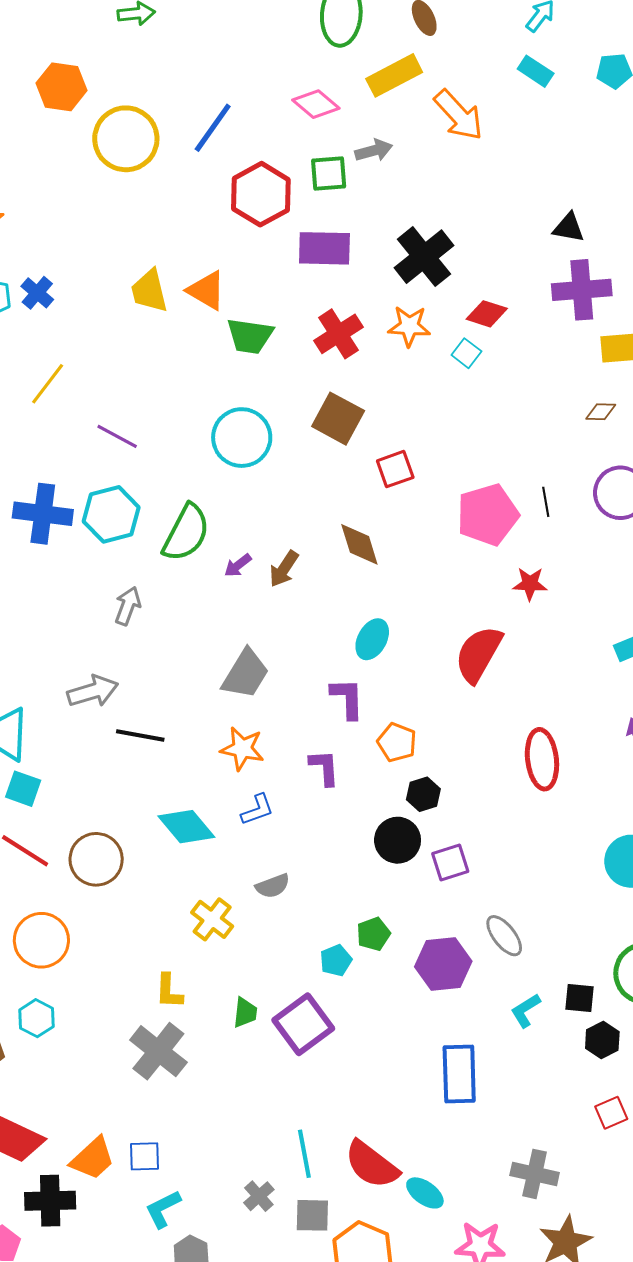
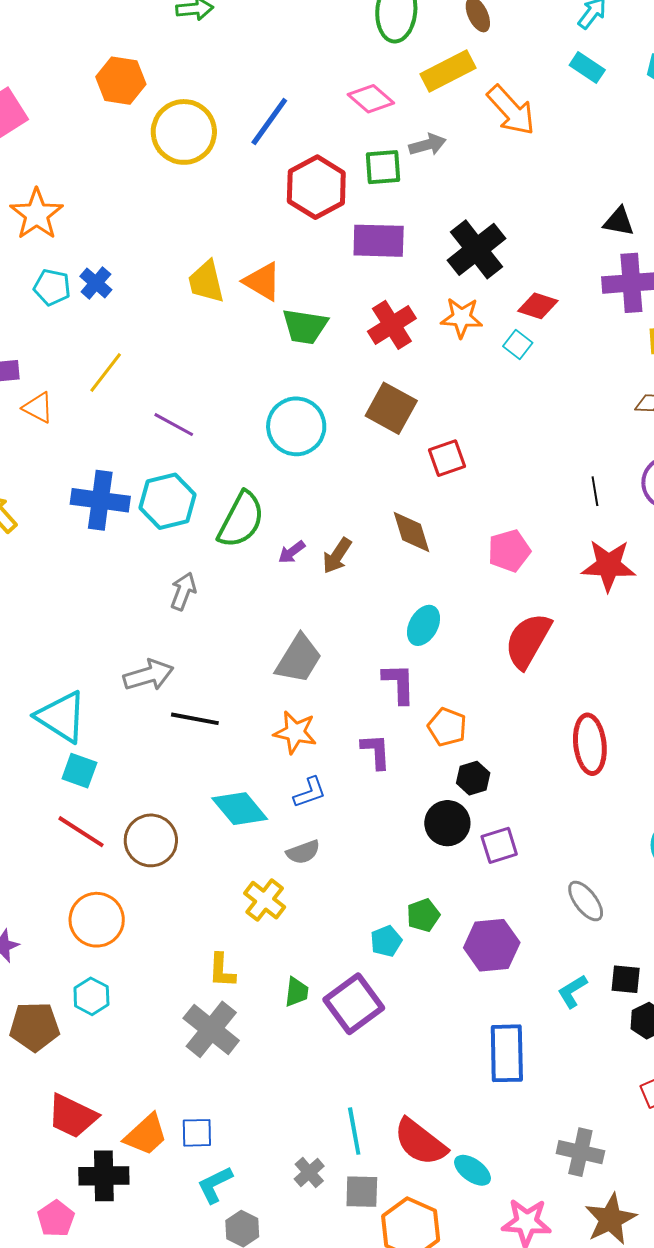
pink pentagon: (488, 515) -> (509, 551), moved, size x0.7
red star: (530, 584) -> (609, 565), moved, size x1.6
gray semicircle: (273, 886) -> (303, 852), moved
gray ellipse: (504, 936) -> (586, 901), moved

